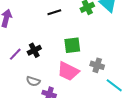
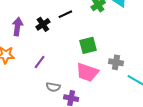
black cross: (34, 50) -> (43, 24), moved
purple line: (15, 54) -> (40, 62), moved

